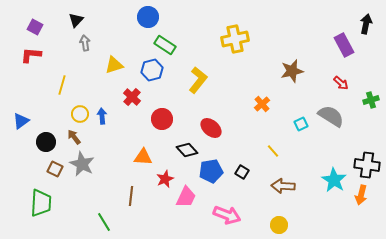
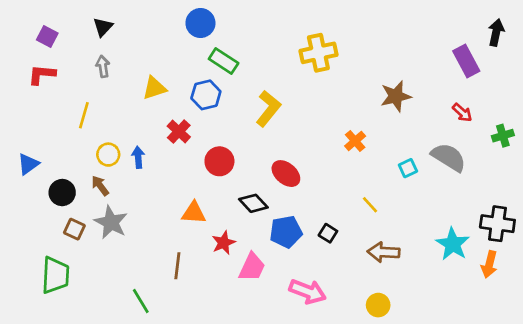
gray arrow: (85, 43) -> (103, 66), moved

